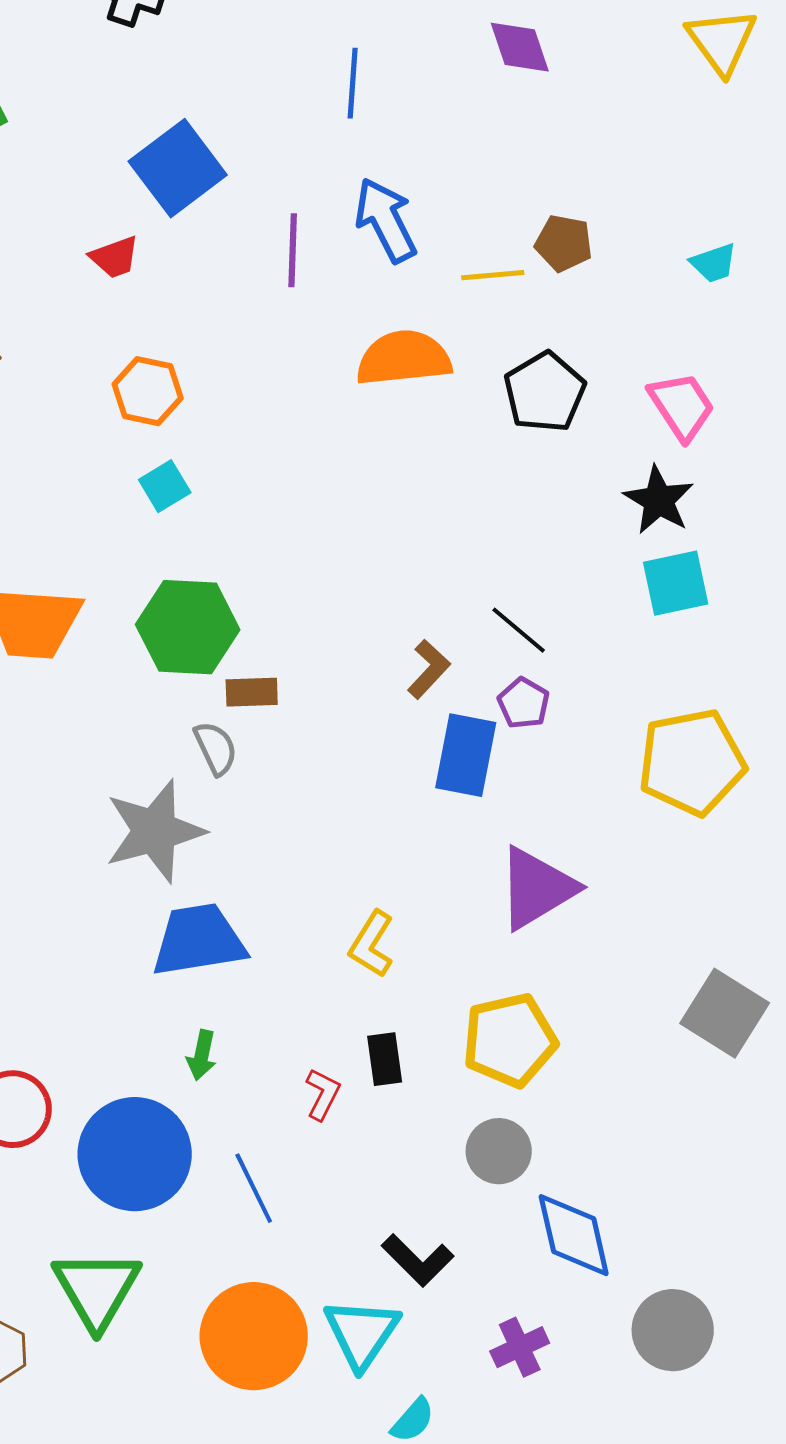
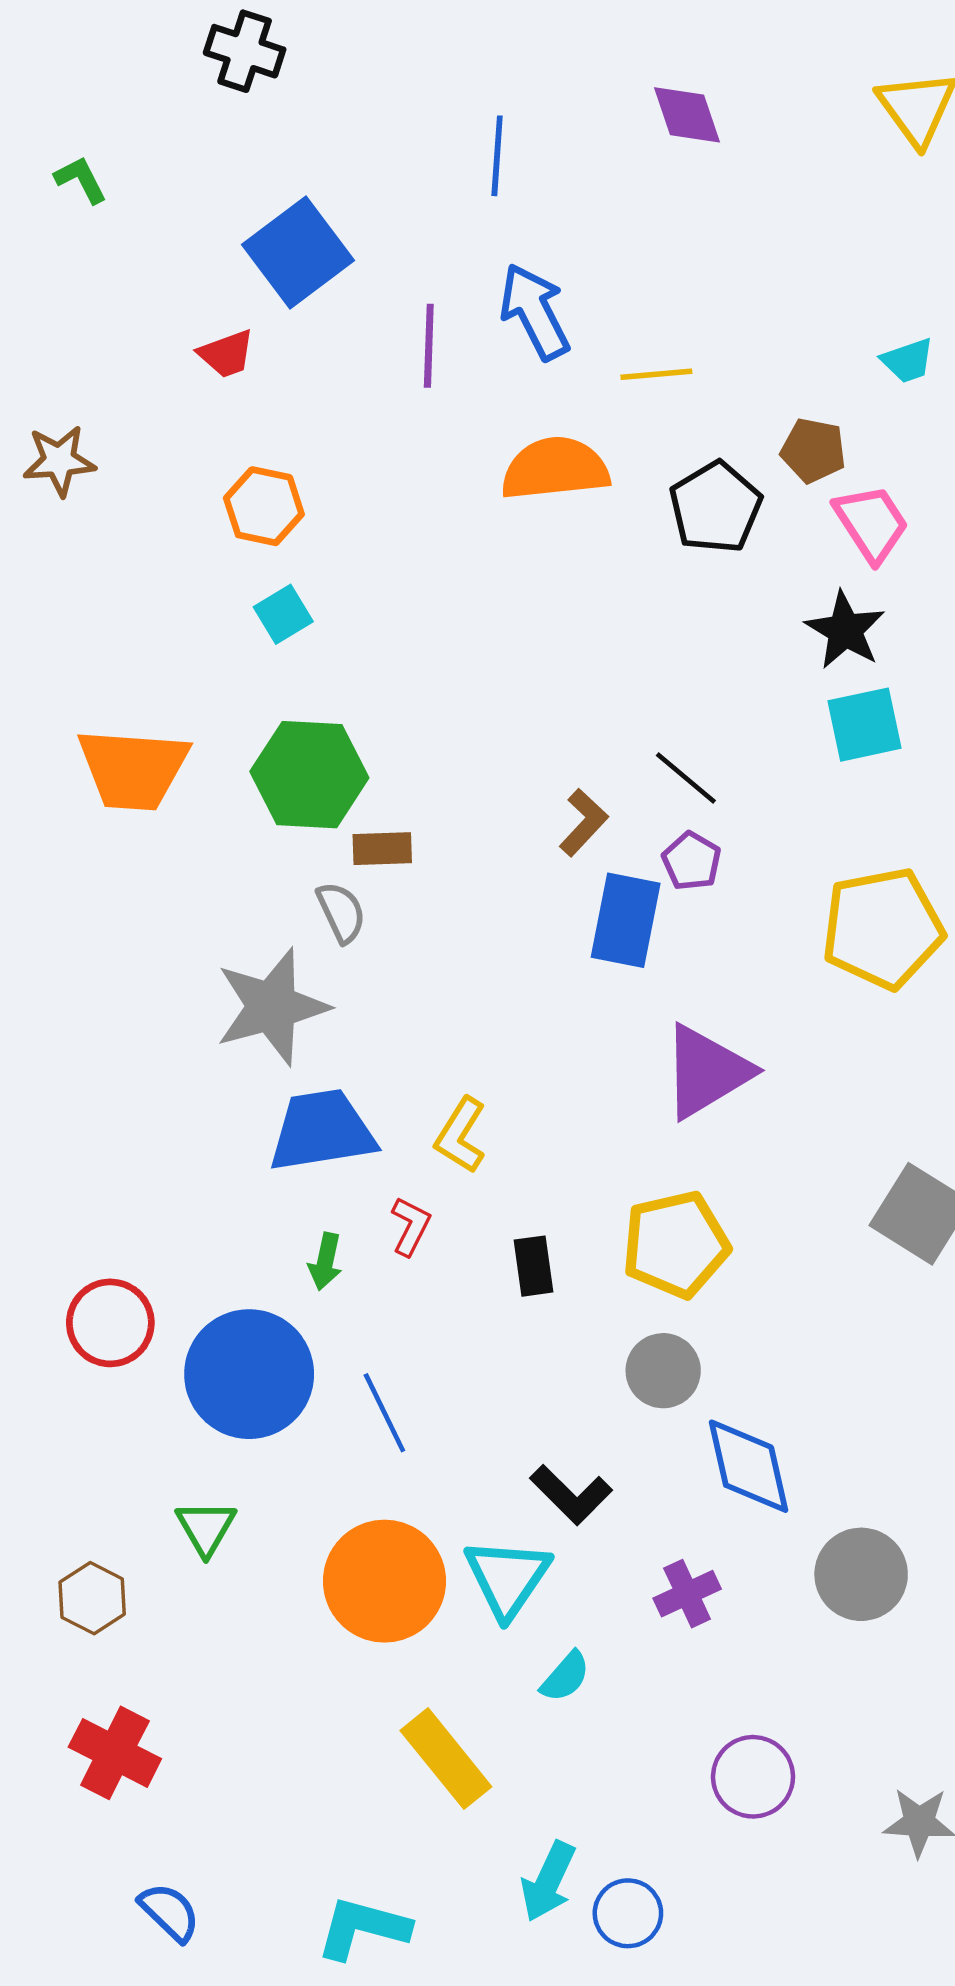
brown pentagon: (564, 243) -> (813, 450), moved
yellow L-shape: (372, 944) -> (461, 1135), moved
red L-shape: (323, 1094) -> (411, 1226), moved
green triangle: (97, 1289) -> (206, 1528), size x0.6

